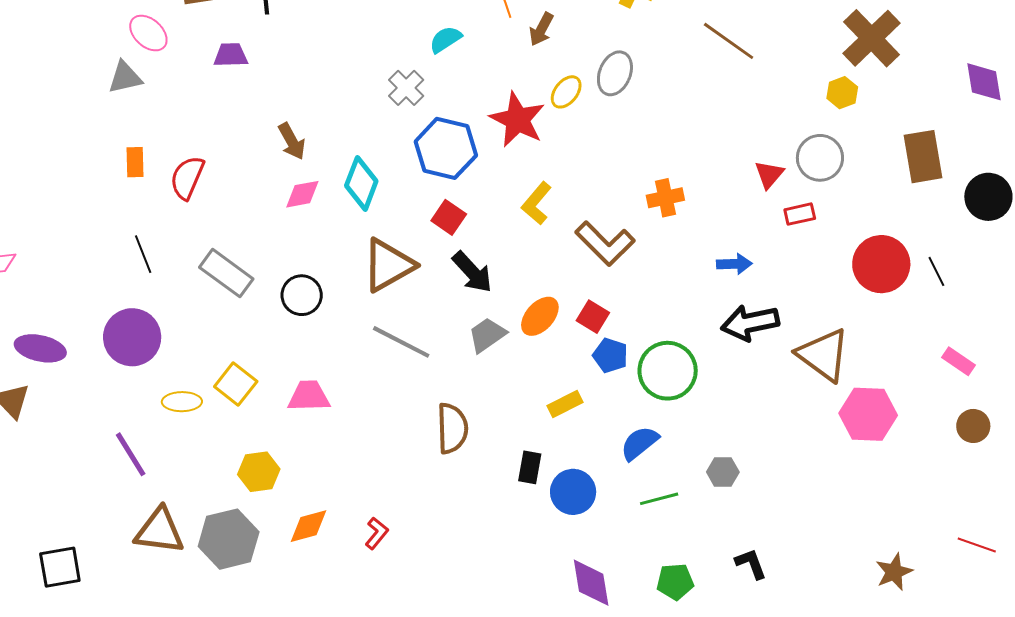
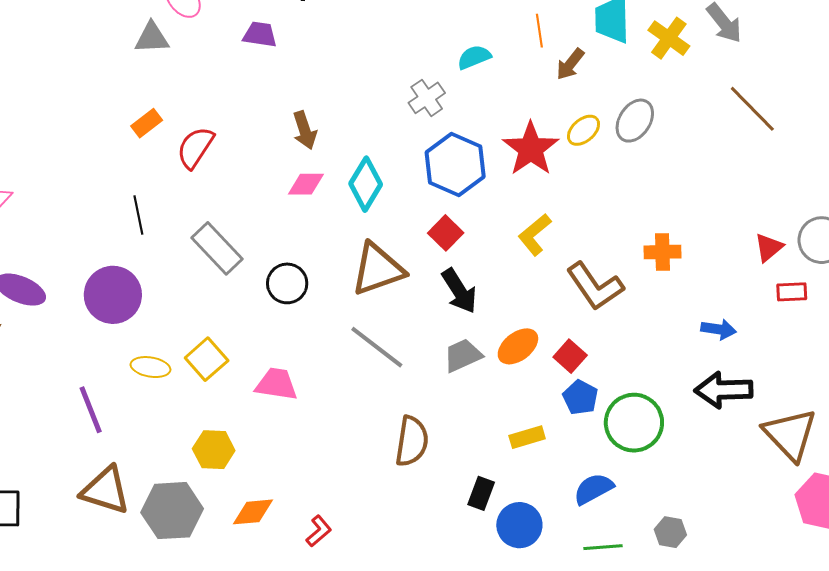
orange rectangle: (135, 162) -> (147, 123), turned 44

